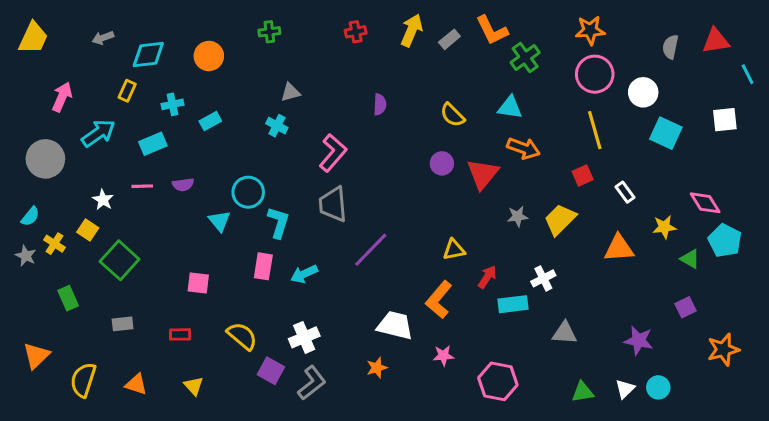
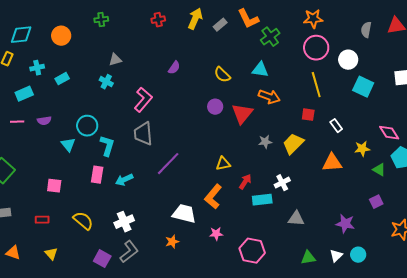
purple semicircle: (380, 104) -> (174, 68), turned 32
red square: (583, 176) -> (308, 115), turned 32
purple square: (271, 371) -> (102, 259), moved

